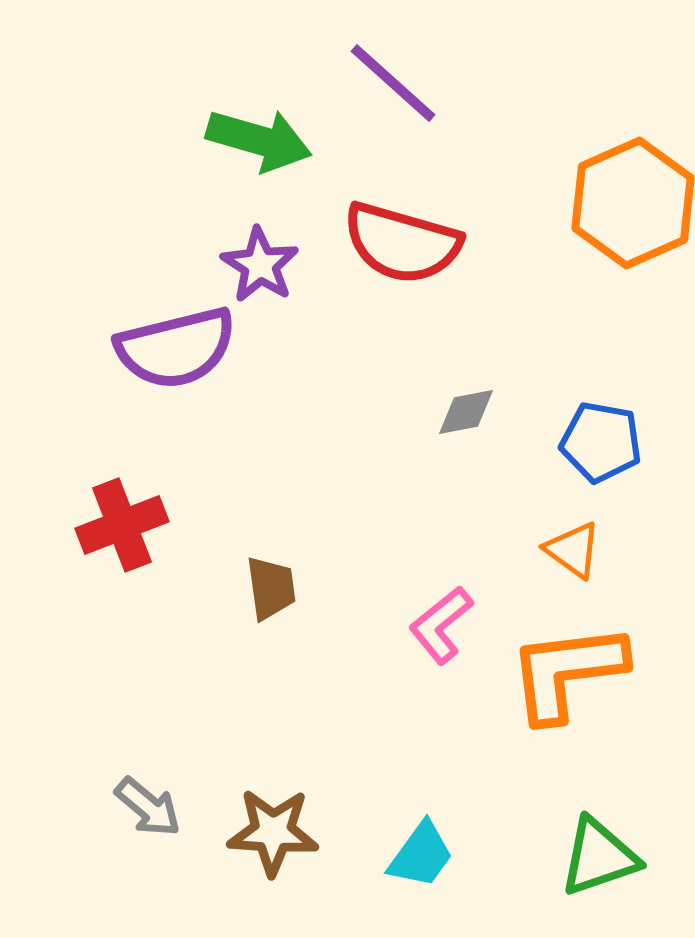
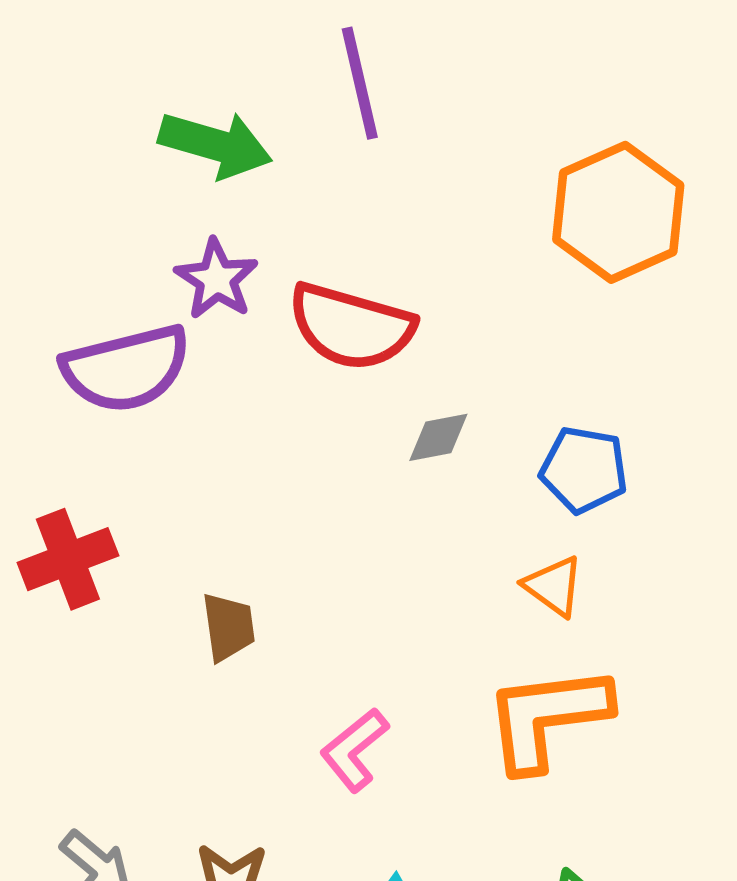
purple line: (393, 83) -> (360, 83), turned 35
red semicircle: (402, 243) -> (351, 327), moved
pink L-shape: (441, 625) -> (354, 750), moved

